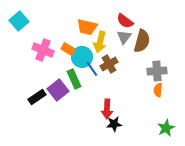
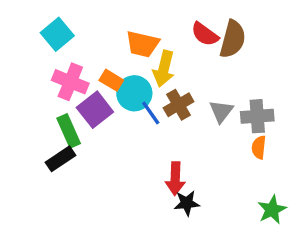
cyan square: (19, 21) -> (57, 34), moved
gray triangle: (124, 37) -> (221, 111), moved
brown semicircle: (142, 41) -> (233, 39), moved
green rectangle: (74, 79) -> (69, 131), moved
purple square: (58, 90) -> (95, 110), moved

